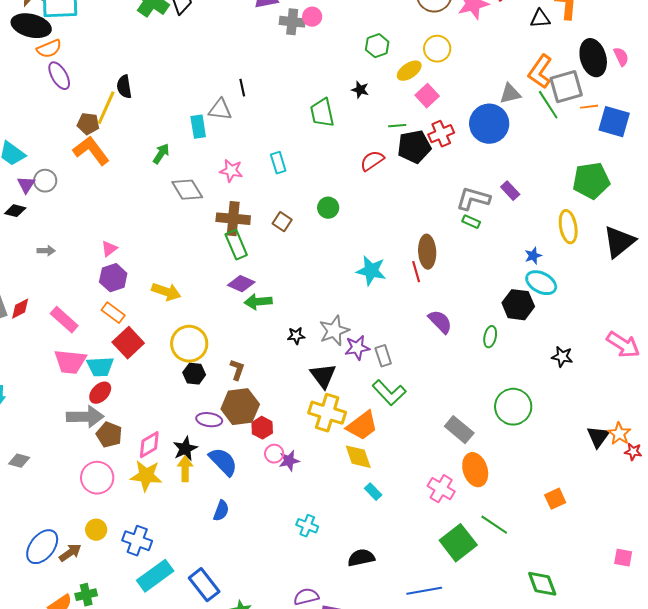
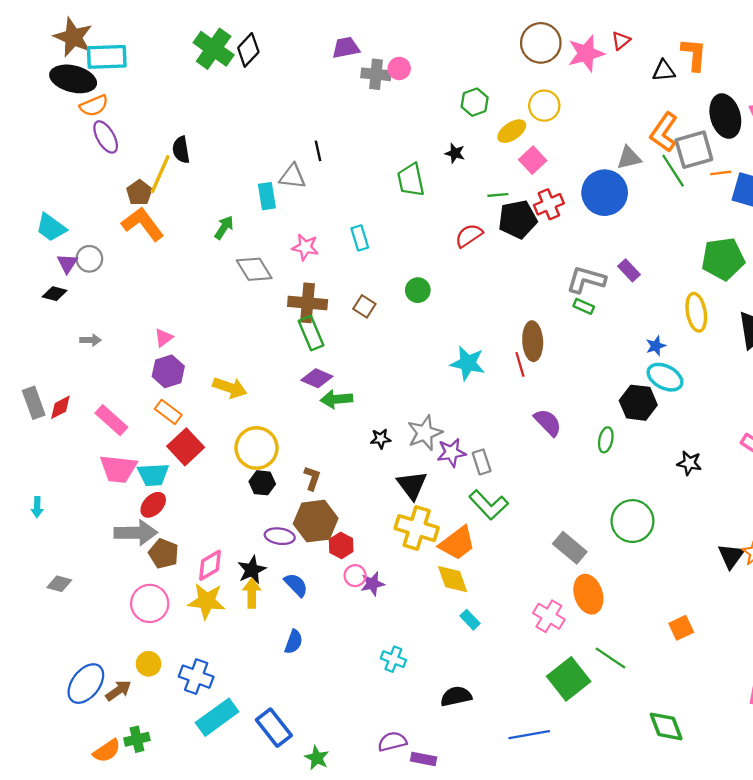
brown pentagon: (88, 124) -> (139, 193), turned 30
blue semicircle: (223, 462) -> (296, 585), size x0.7

